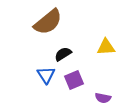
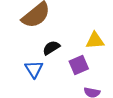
purple square: (74, 80) -> (79, 65), moved

